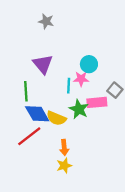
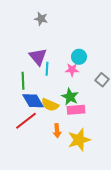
cyan line: (69, 86) -> (47, 69), moved
pink rectangle: (97, 102) -> (76, 110), moved
yellow star: (64, 166) -> (79, 140), moved, size x1.6

